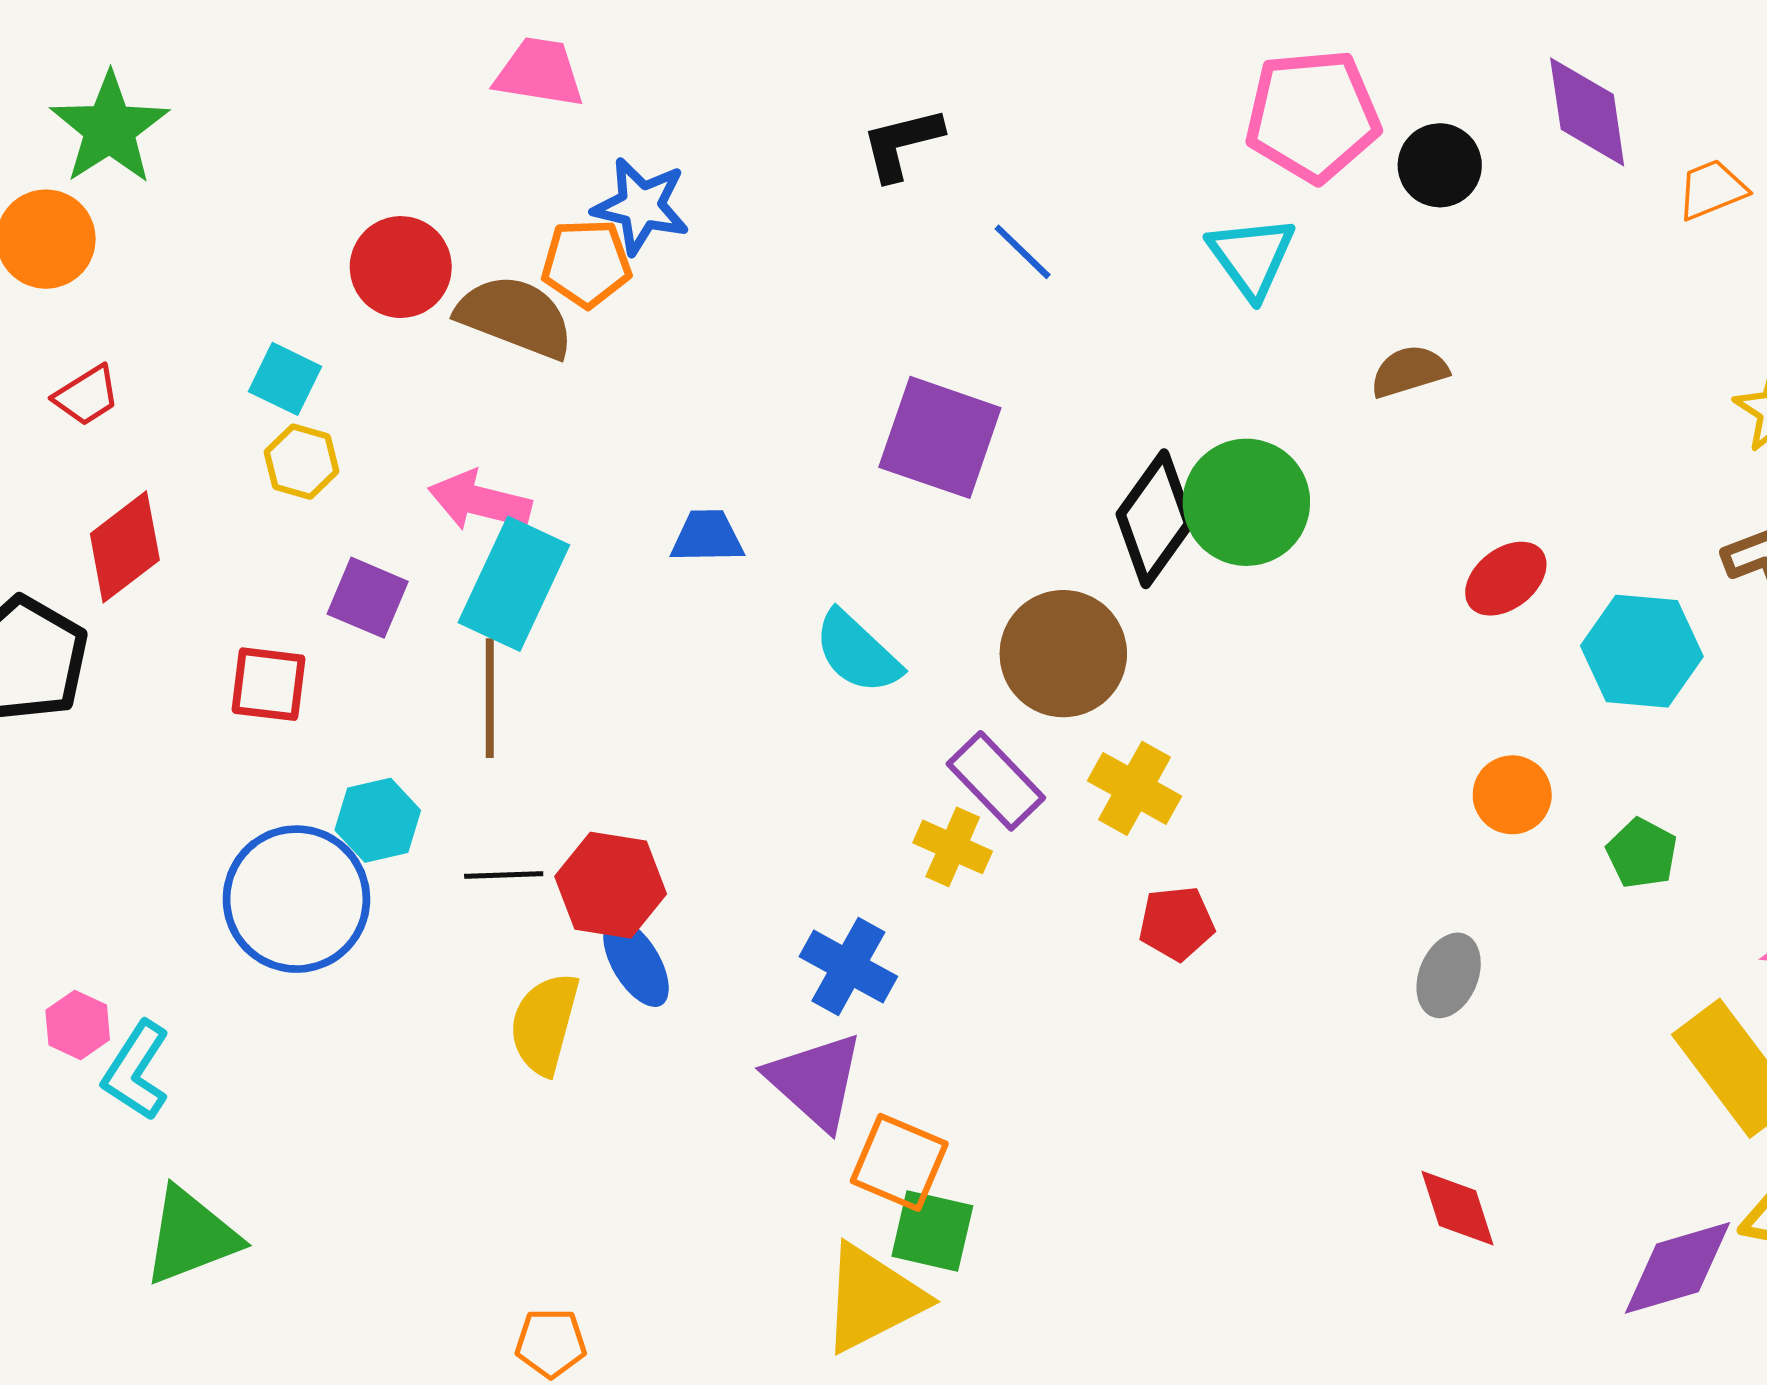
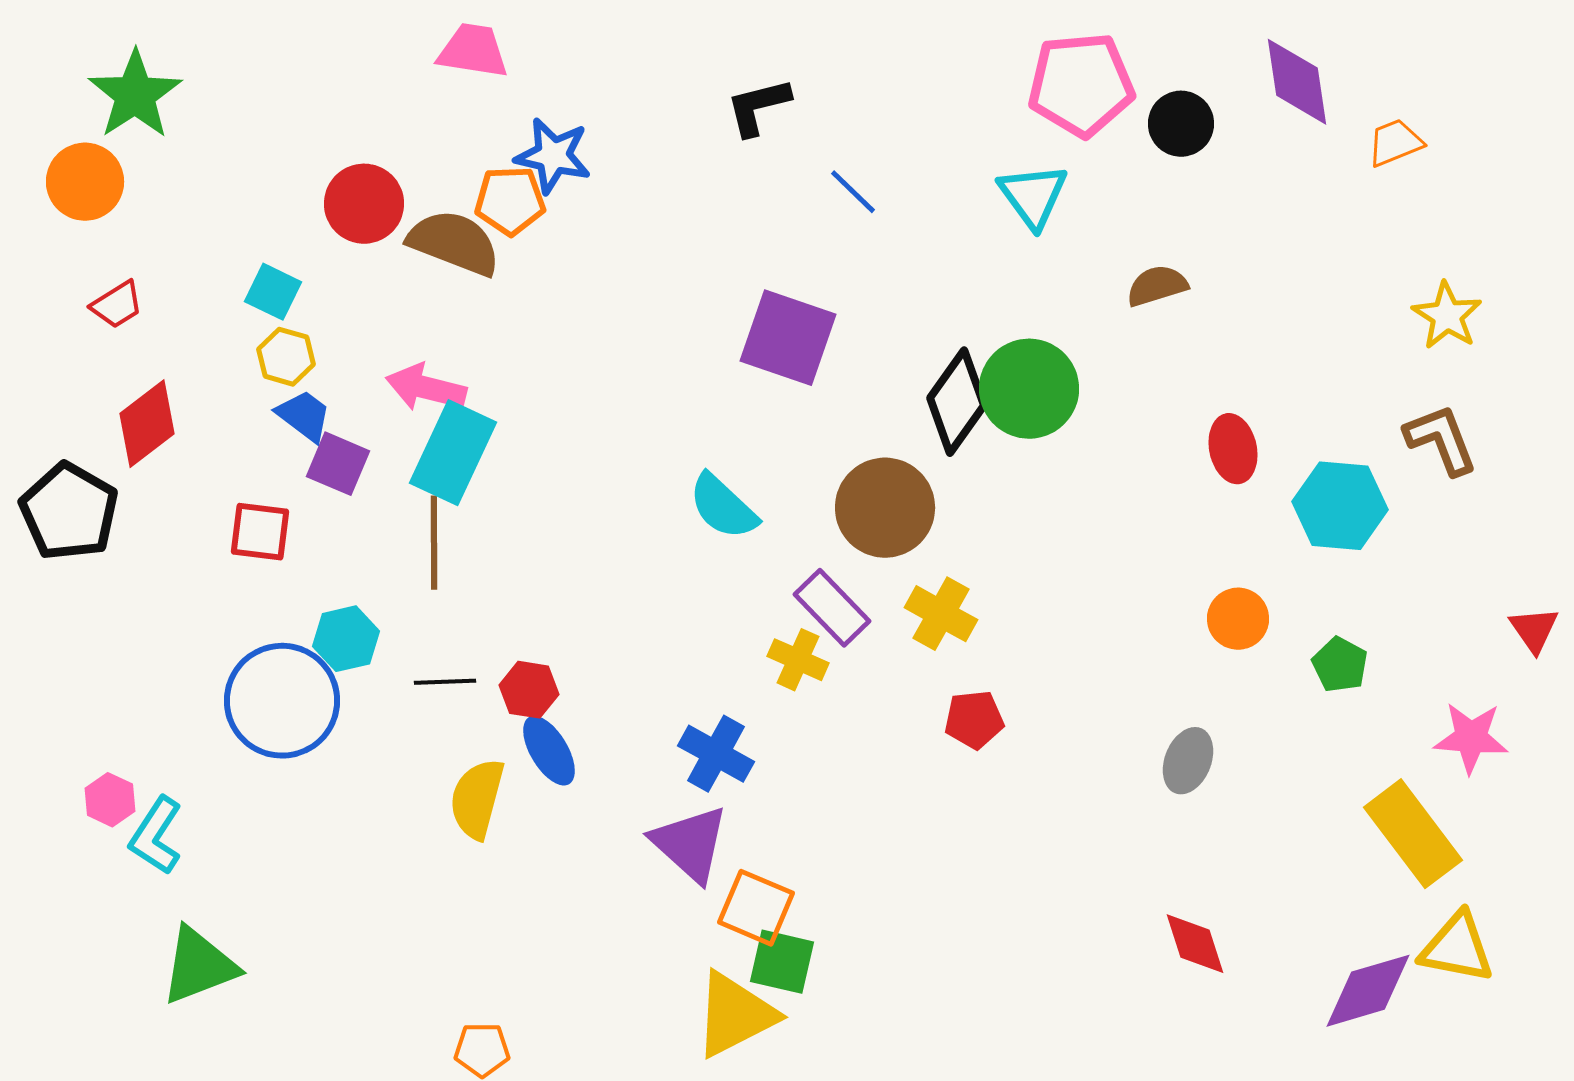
blue trapezoid: (707, 537) -> (304, 416), moved, turned 38
red ellipse: (1506, 579) -> (1233, 449), turned -64
red hexagon: (611, 885) -> (529, 690), size x0.7

